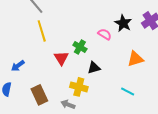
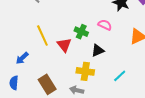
yellow line: (42, 31) -> (42, 36), moved
pink semicircle: (105, 34) -> (105, 25), moved
cyan line: (128, 92) -> (120, 76), moved, turned -64

